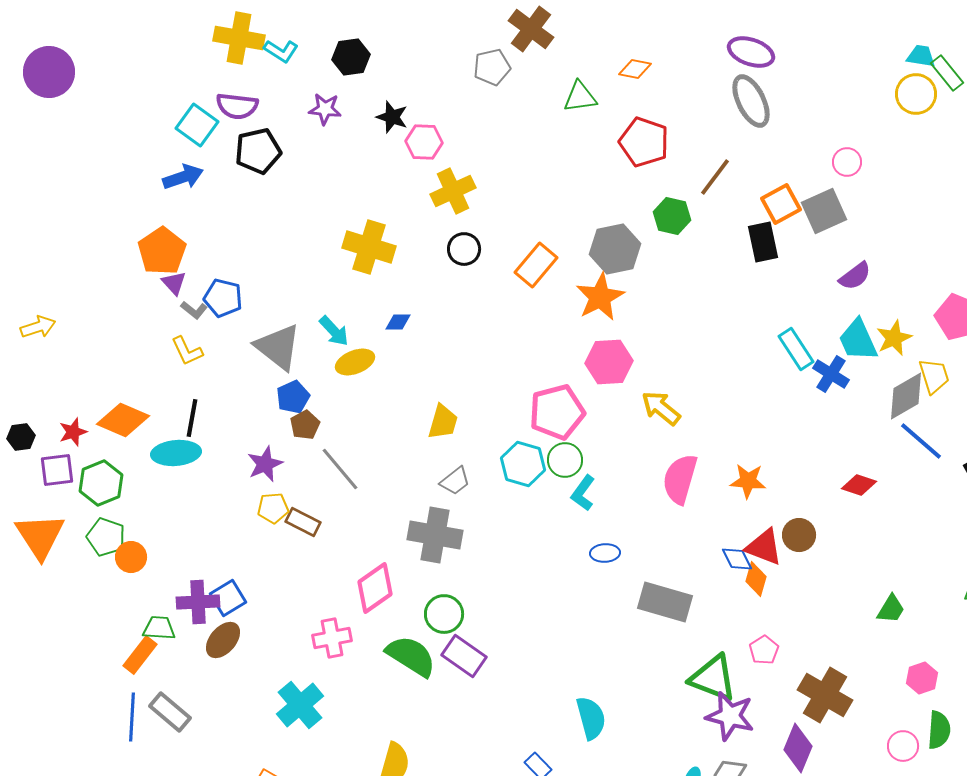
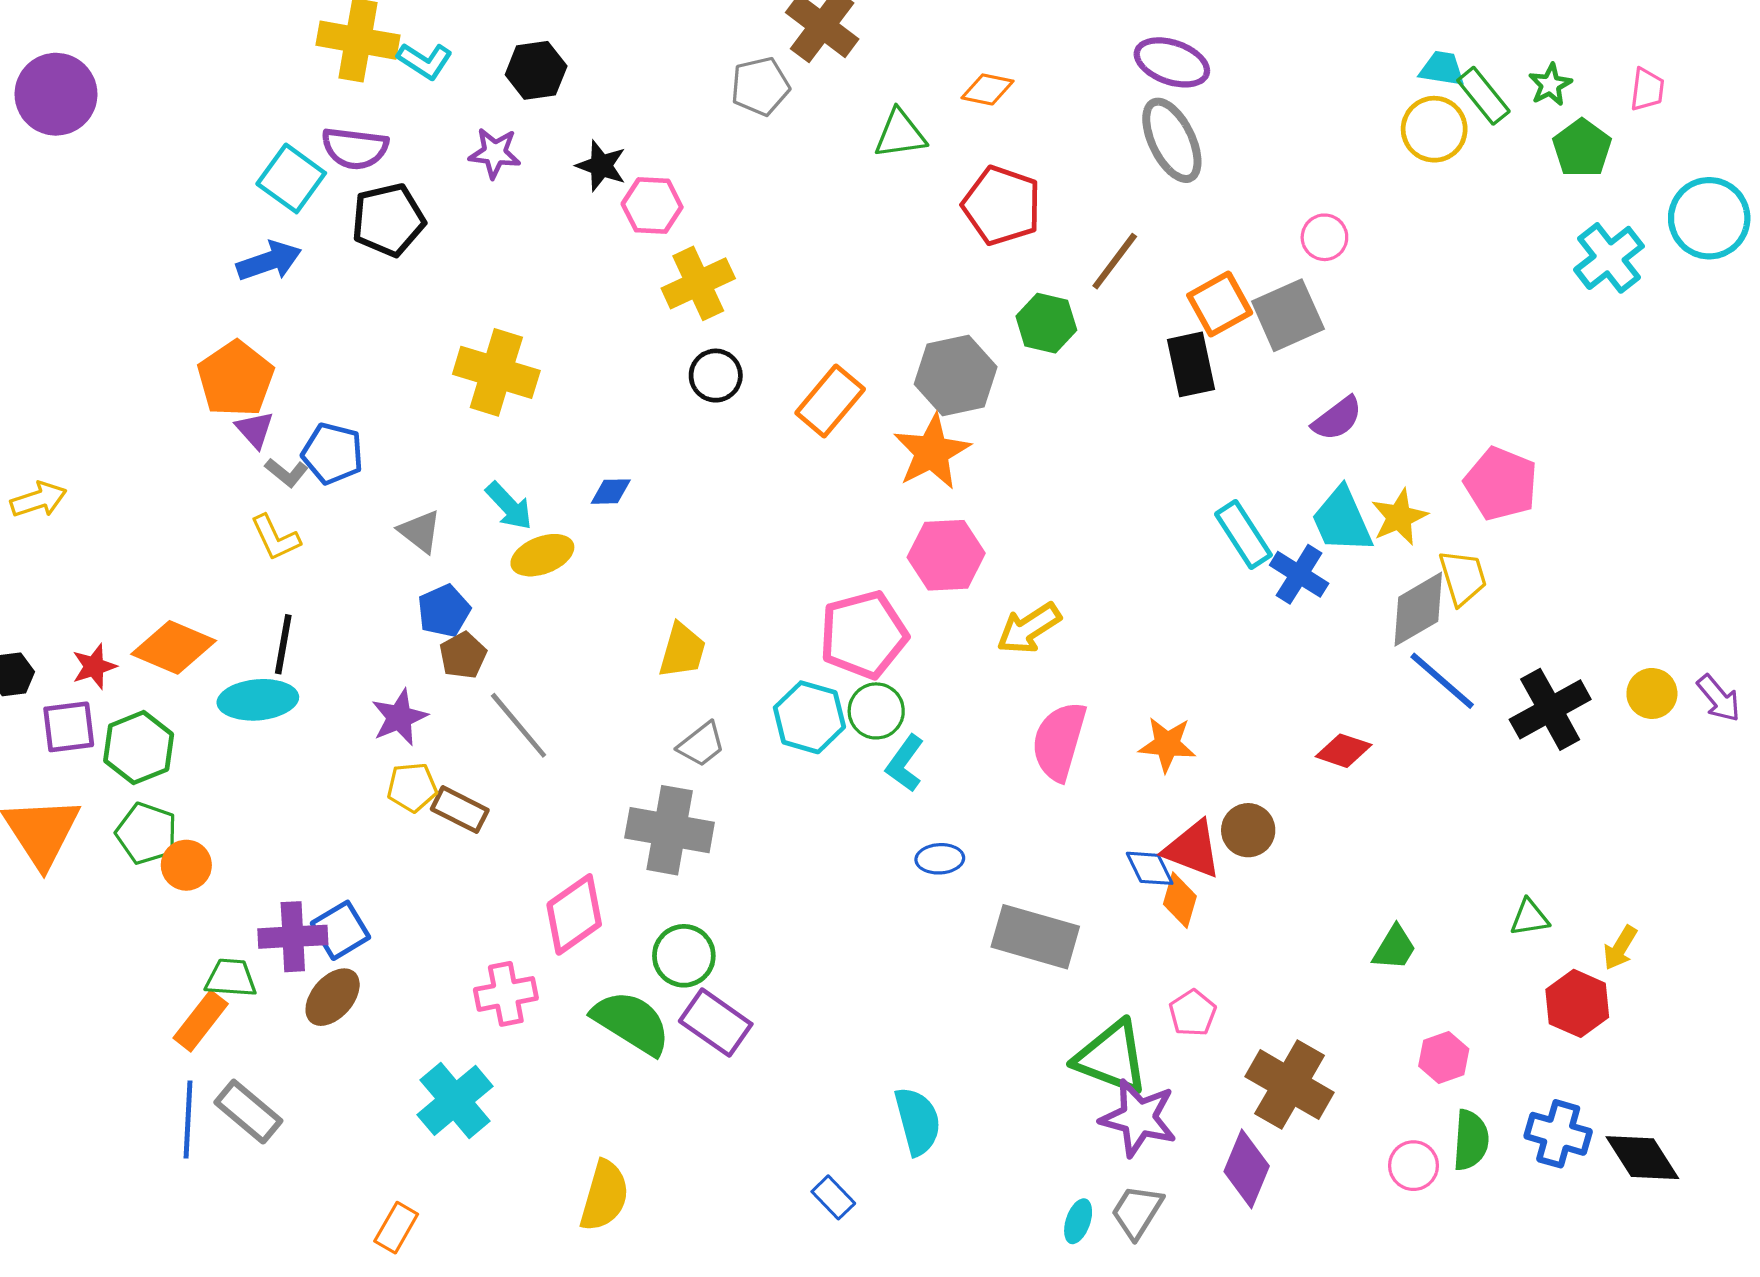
yellow cross: (369, 247) -> (496, 372), moved
gray triangle: (278, 347) -> (420, 531), size x0.6
yellow arrow: (661, 408) -> (1029, 628), turned -72

